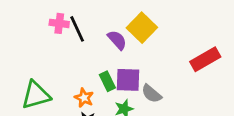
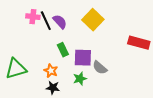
purple semicircle: (117, 40) -> (60, 22), moved
red rectangle: (205, 59) -> (139, 43), turned 45
green rectangle: (107, 81) -> (63, 50), moved

